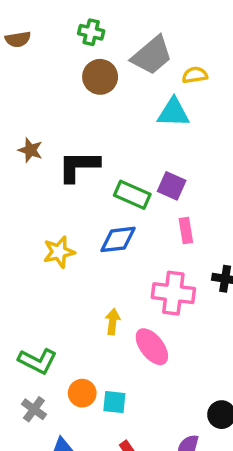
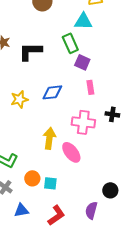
green rectangle: (132, 195) -> (70, 43), moved, turned 42
yellow arrow: (113, 322) -> (49, 138), size x1.5

